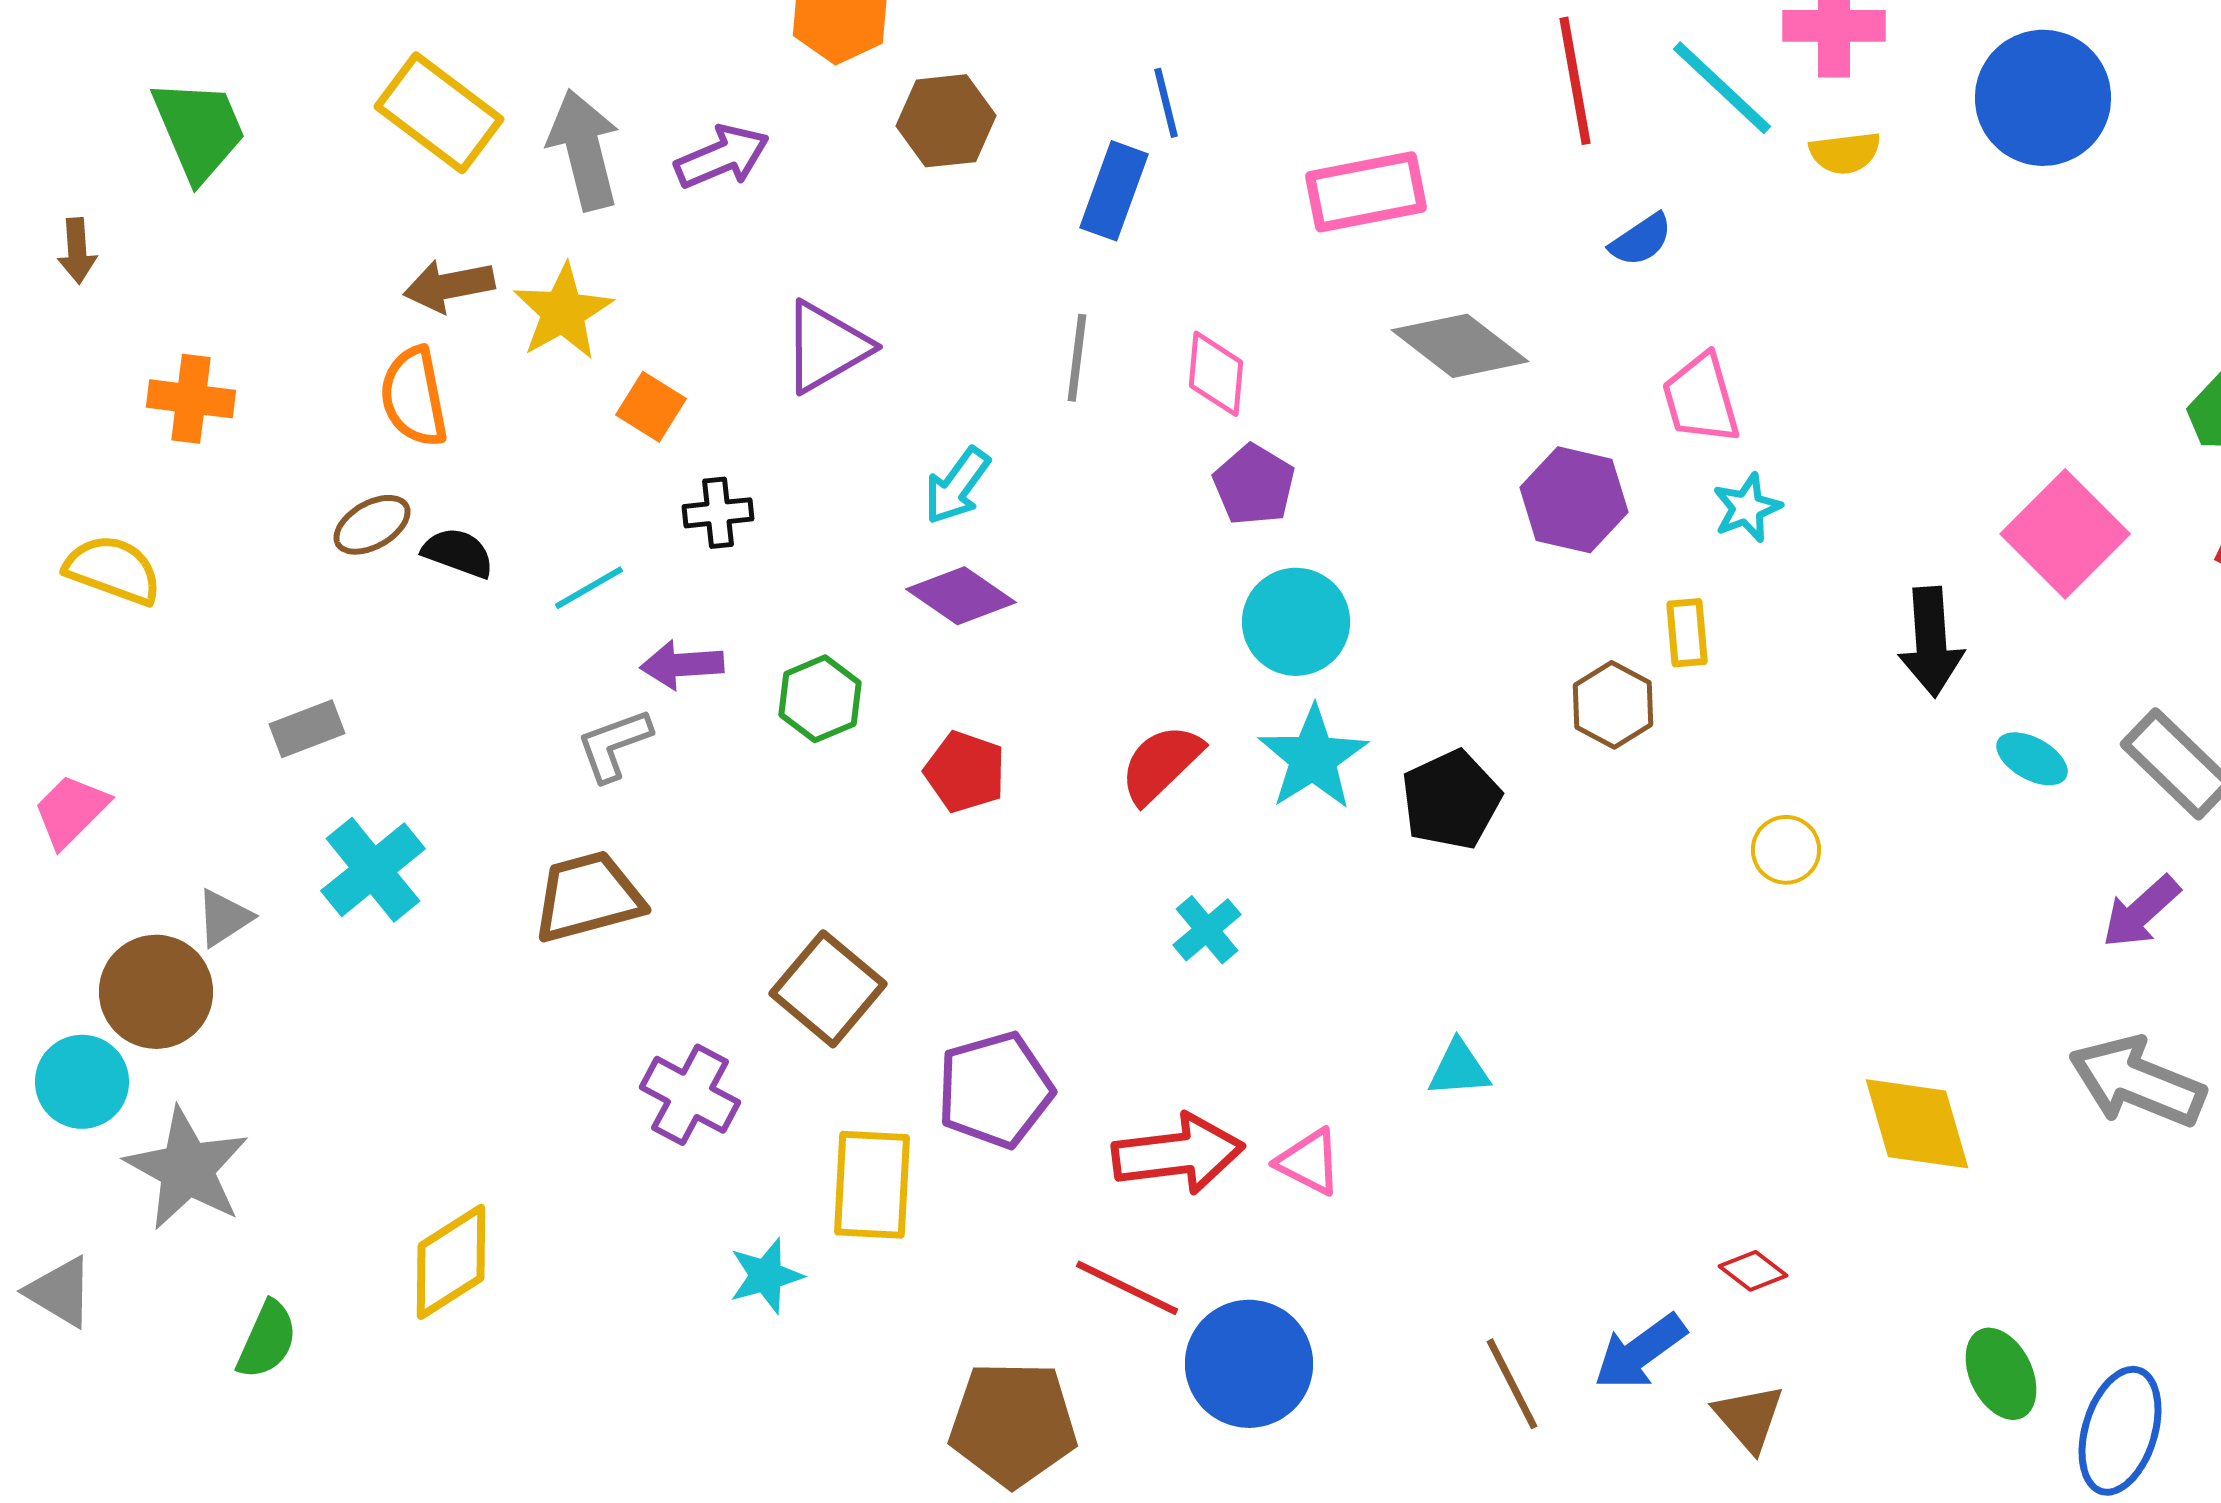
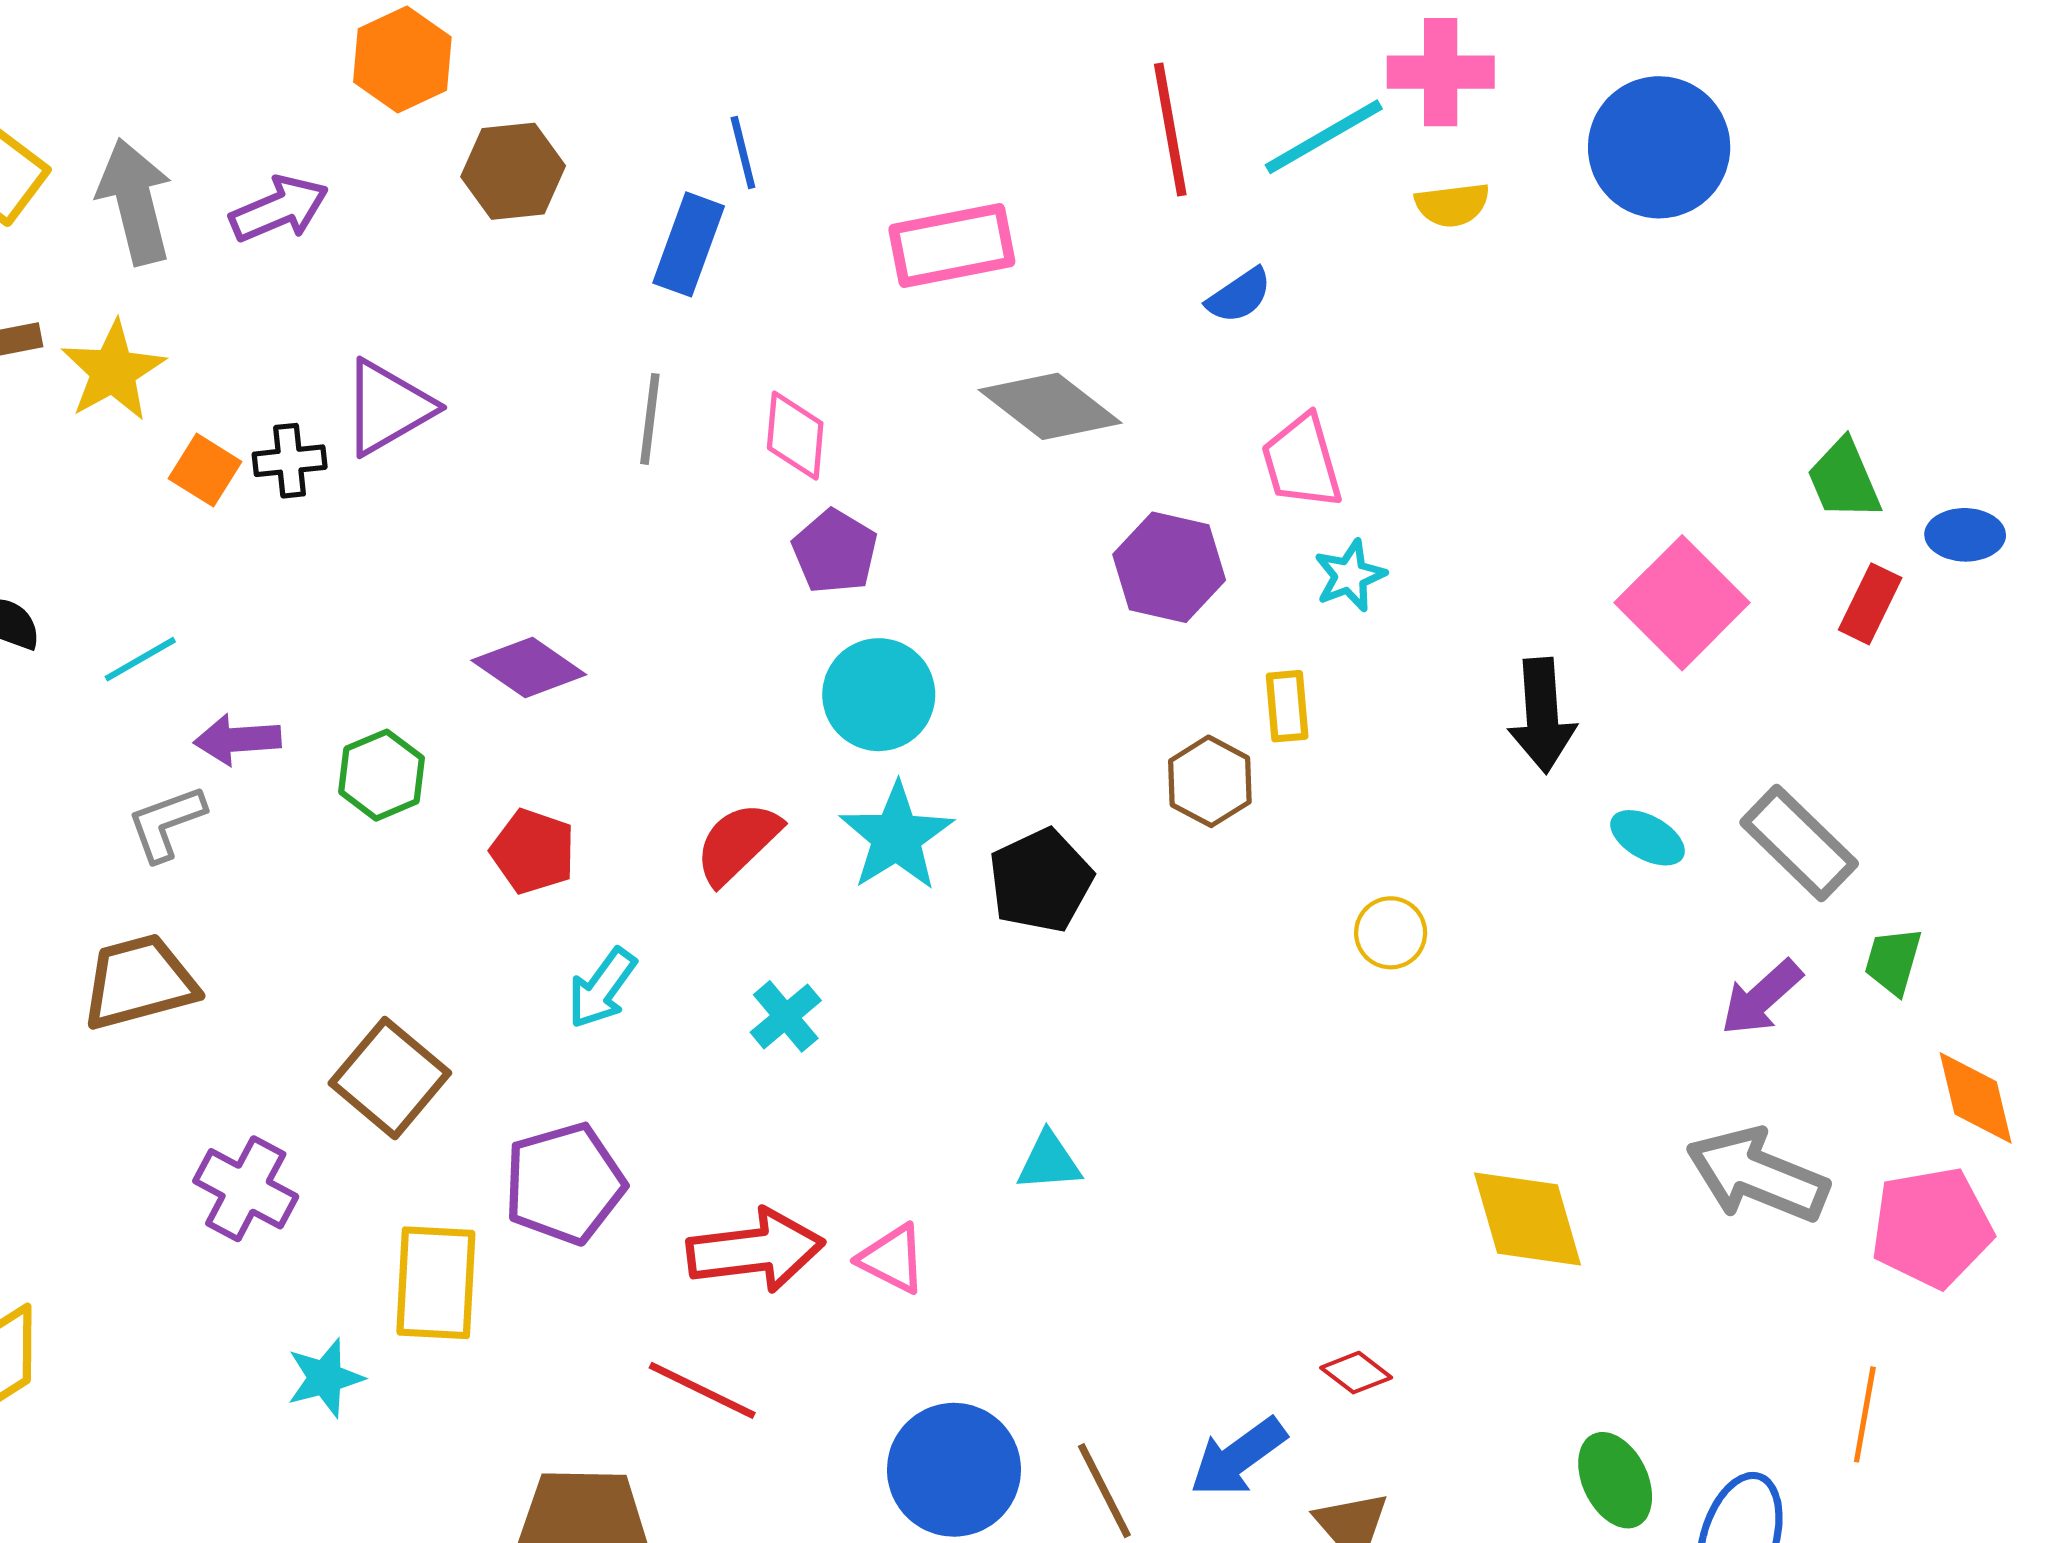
cyan line: (1722, 88) -> (1324, 137), turned -73
cyan arrow: (957, 486) -> (602, 988), moved
black cross: (718, 513) -> (290, 461), moved
blue circle: (1249, 1364) -> (954, 1470), moved

